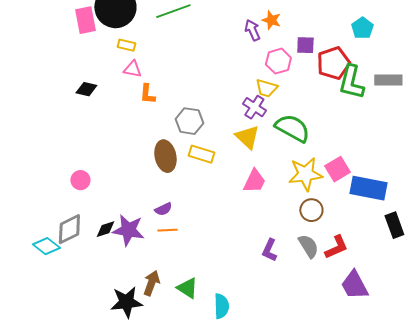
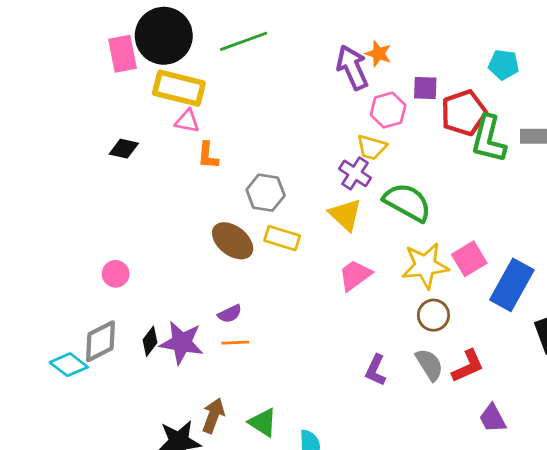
cyan pentagon: (362, 28) -> (504, 65), turned -30
purple arrow: (252, 30) -> (352, 67), size x1.5
yellow rectangle: (126, 45) -> (179, 88), size x2.0
brown ellipse: (165, 156) -> (233, 241), turned -40
pink trapezoid: (254, 181) -> (355, 275), turned -152
blue rectangle: (368, 188) -> (512, 285), turned -72
black diamond: (105, 229) -> (150, 341), turned -35
purple trapezoid: (354, 285) -> (493, 418), size x0.7

